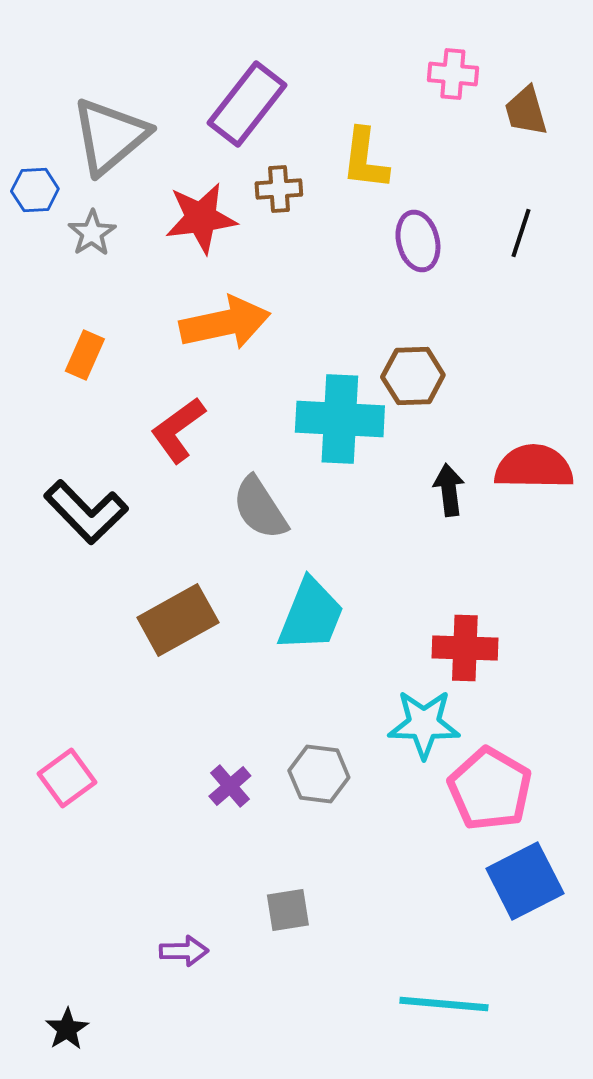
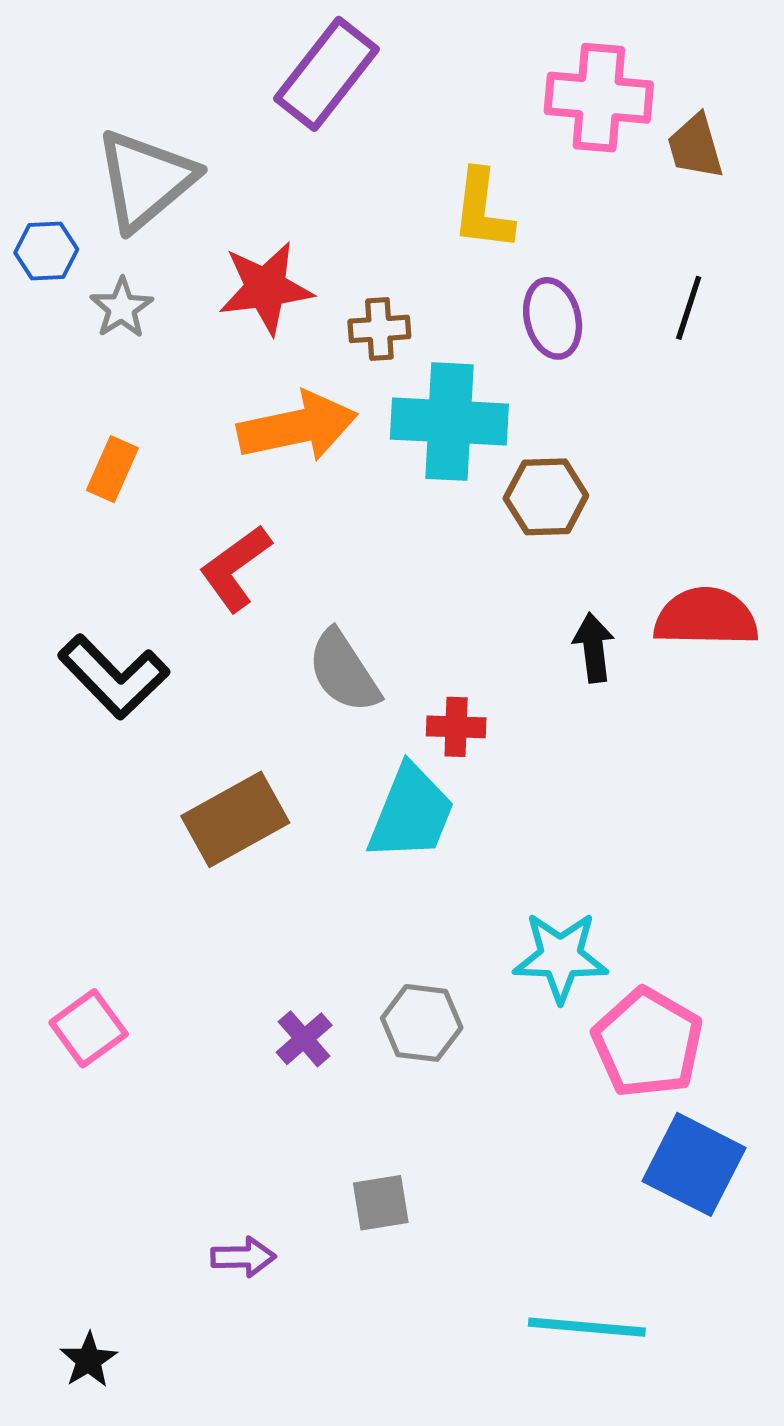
pink cross: (453, 74) -> (599, 98), size x1.6
purple rectangle: (247, 104) -> (327, 74), moved
brown cross: (279, 189) -> (379, 329), moved
cyan cross: (340, 419) -> (449, 422), moved
red cross: (465, 648) -> (456, 727), moved, size x0.7
blue square: (525, 881) -> (694, 1164), turned -36

